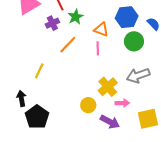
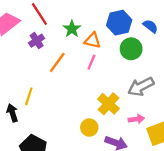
green star: (76, 17) -> (72, 29), moved
pink line: (98, 48) -> (91, 62), turned 32
black arrow: (21, 98) -> (12, 113), moved
pink arrow: (122, 103) -> (136, 119), moved

